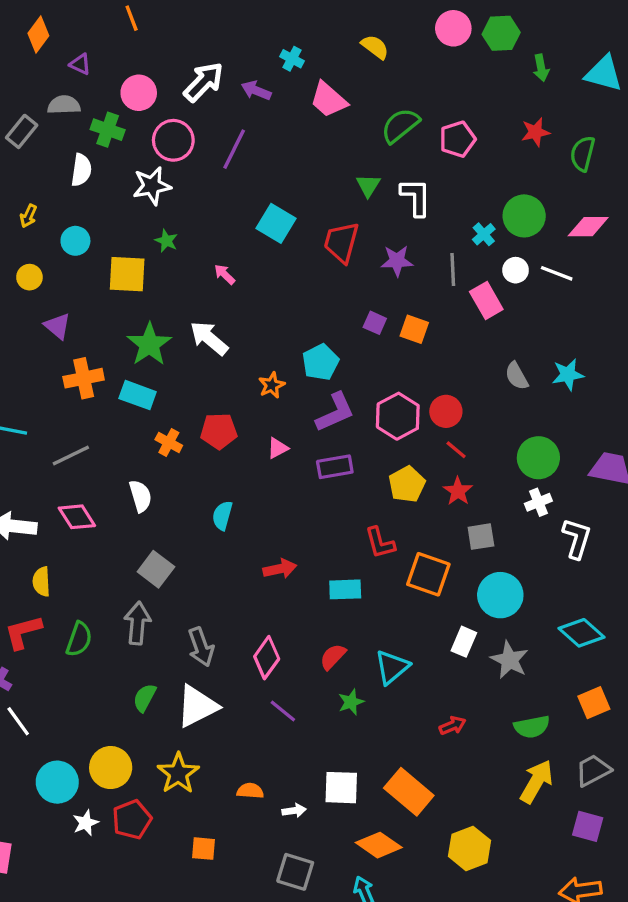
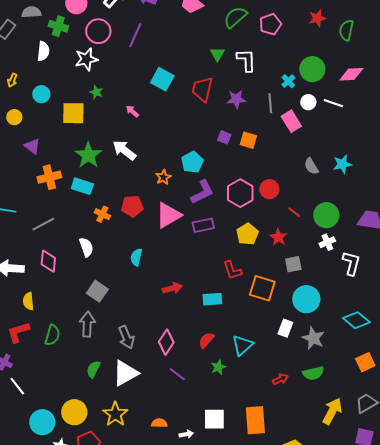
pink triangle: (278, 448) -> (168, 215), size x2.0
red line: (456, 450) -> (294, 212), moved
pink diamond: (77, 517) -> (48, 261), turned 40
green semicircle: (532, 727) -> (313, 373), moved
orange rectangle: (409, 792) -> (255, 420), turned 48

